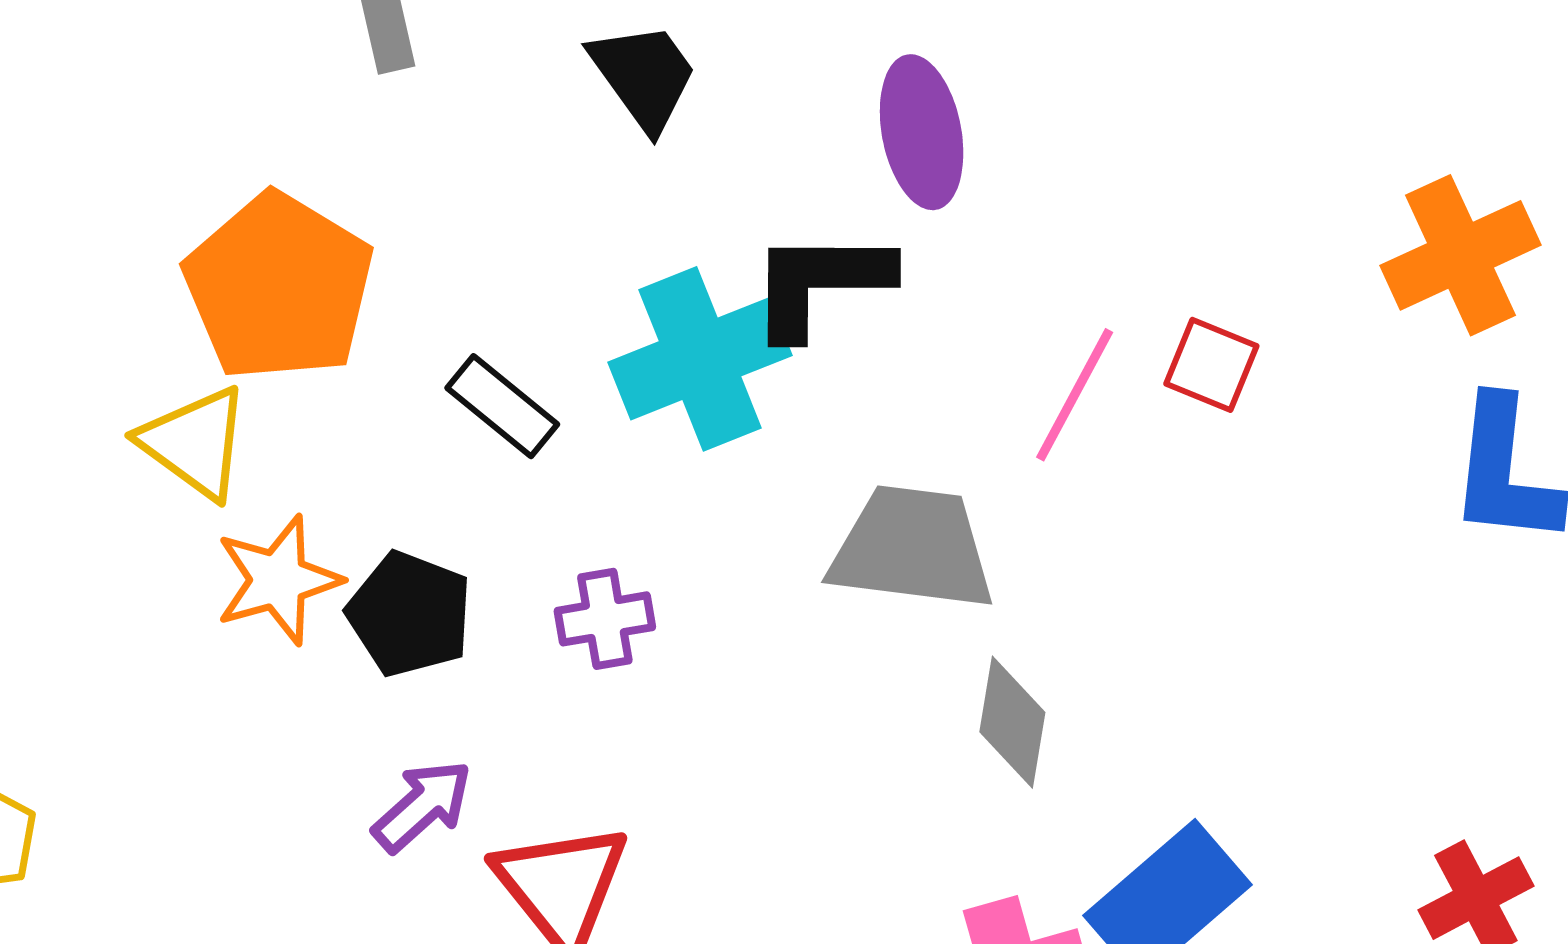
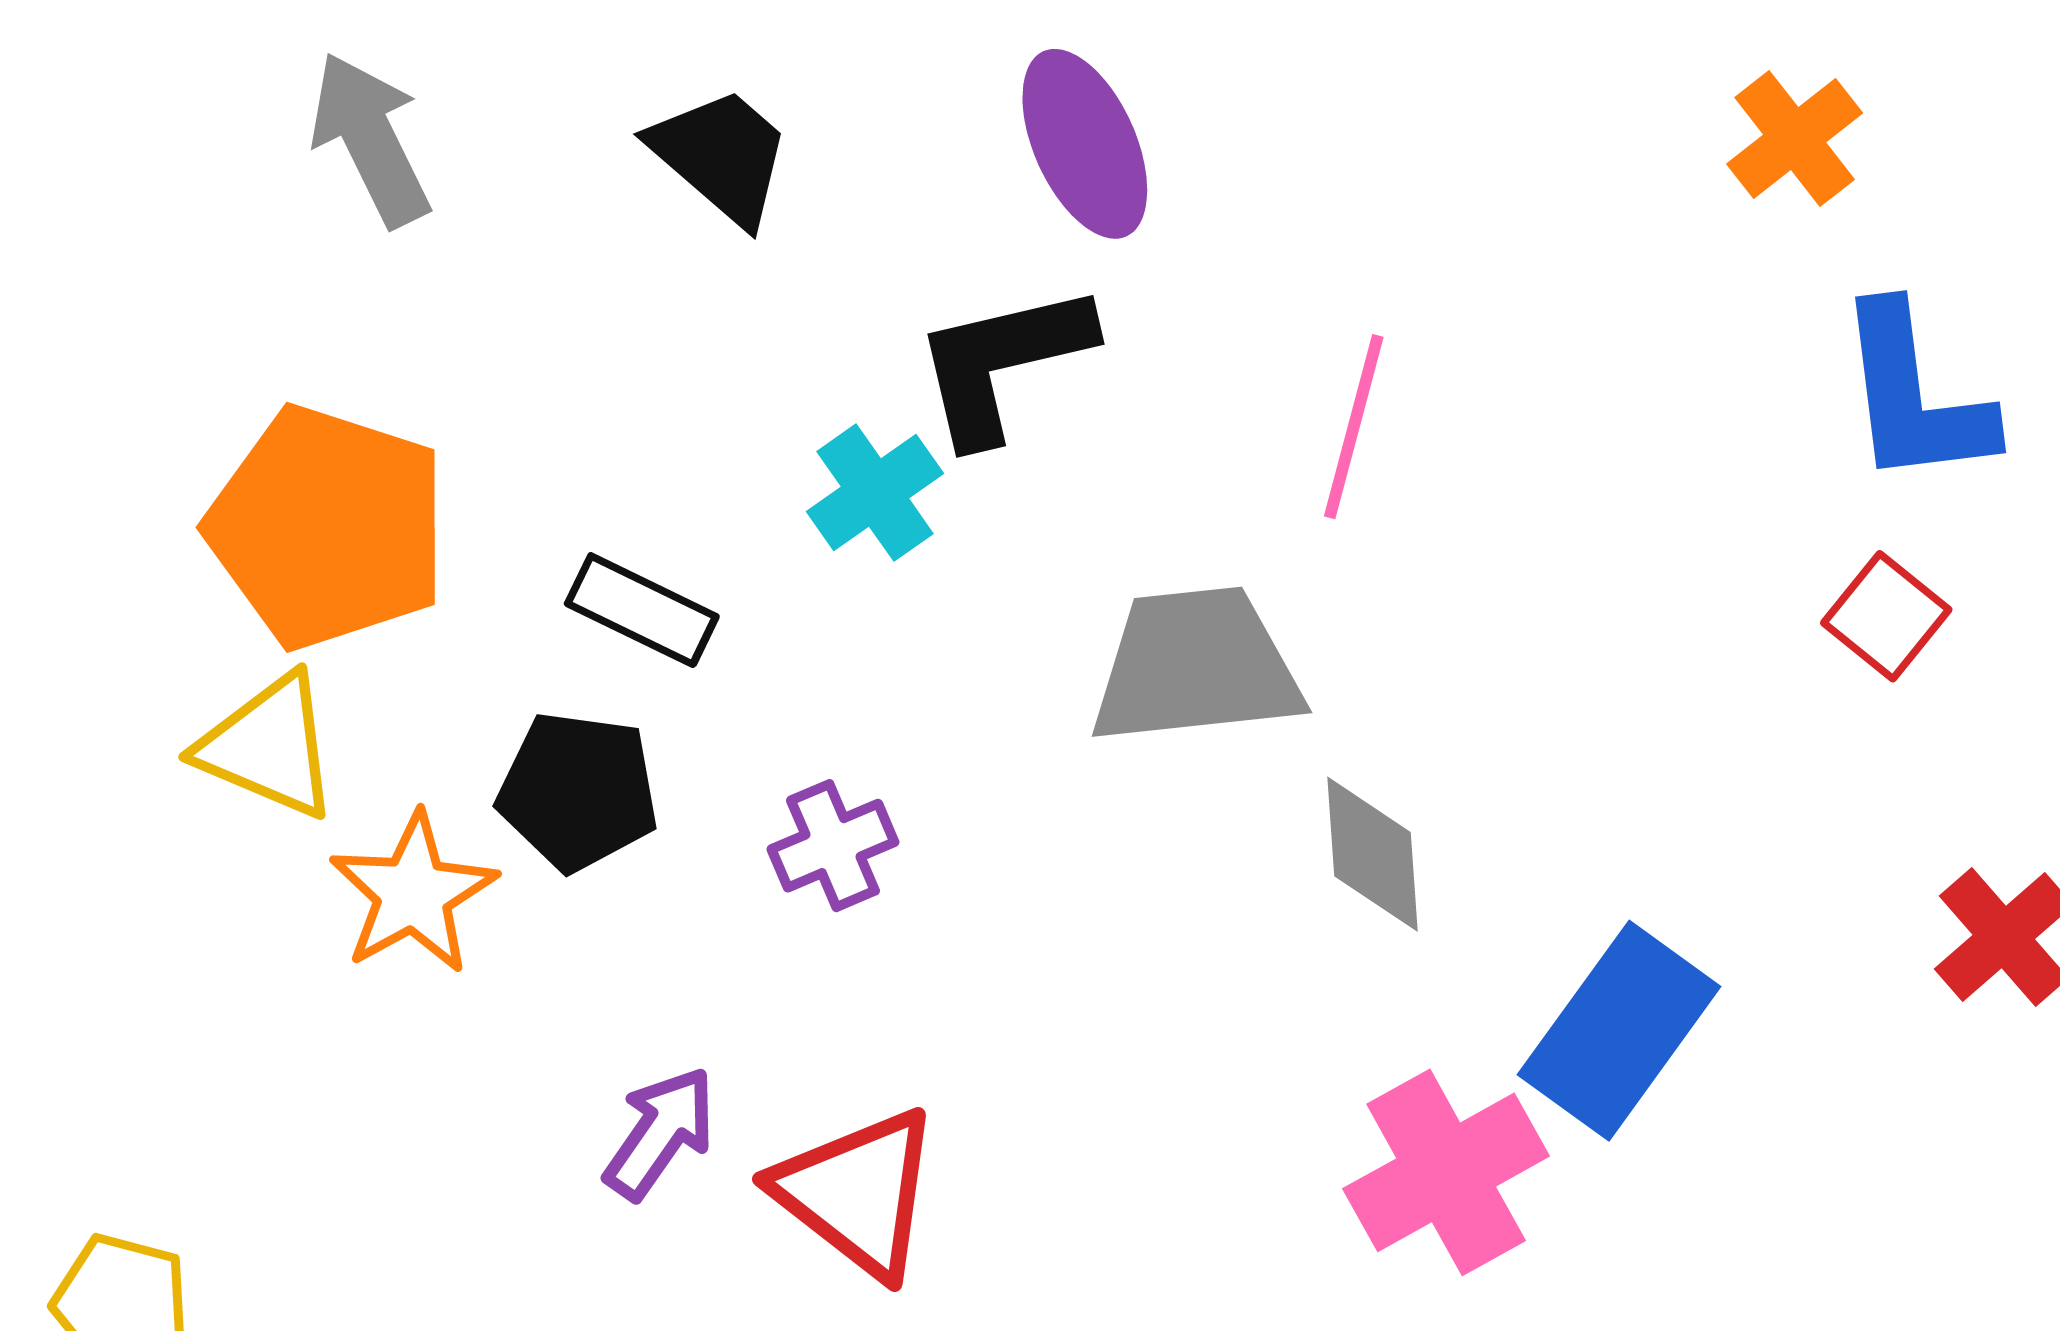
orange cross: (1461, 255) -> (1795, 138), size x0.7
cyan cross: (700, 359) -> (875, 493), size x0.6
red square: (1211, 365) -> (1886, 616), moved, turned 30
black pentagon: (410, 614) -> (578, 791), moved

